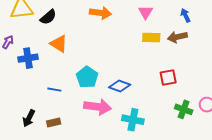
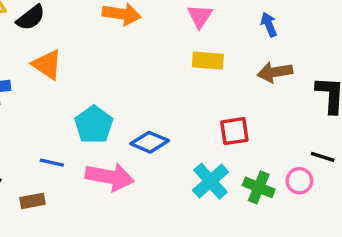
brown arrow: (177, 37) -> (275, 72), moved
blue line: (54, 90) -> (52, 163), moved
cyan cross: (133, 120) -> (210, 181), moved, turned 35

